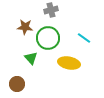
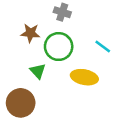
gray cross: (51, 10) -> (62, 12), turned 32
brown circle: (17, 84) -> (21, 103), size x1.5

